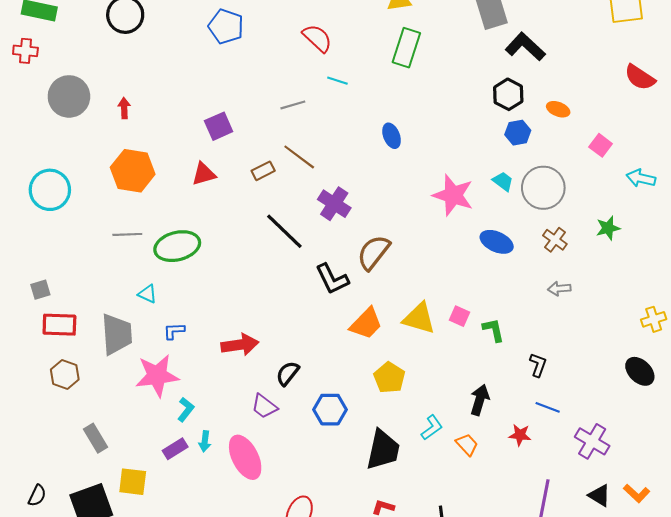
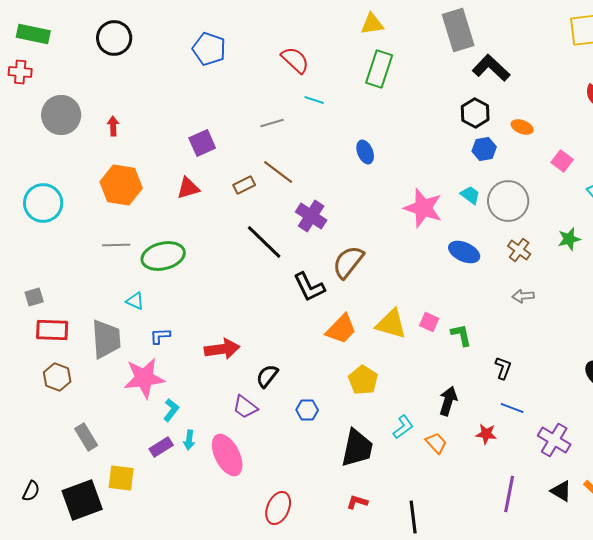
blue hexagon: (330, 410) -> (307, 410), size x0.7

